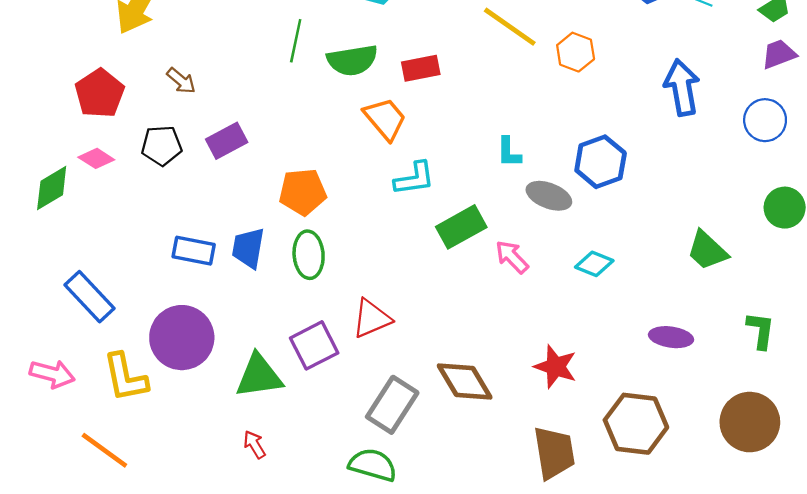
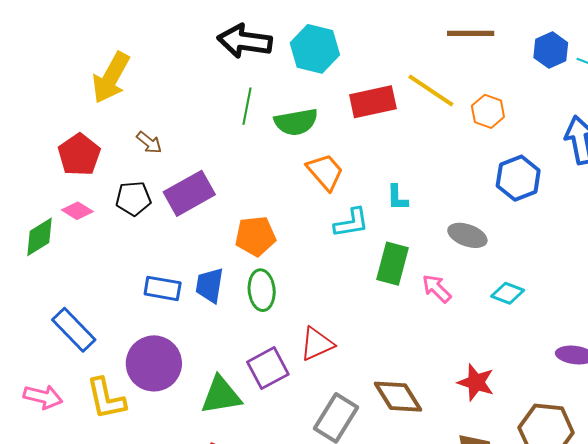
red rectangle: (421, 68) -> (373, 102), moved, size x1.4
purple rectangle: (227, 141) -> (189, 193), size x1.4
cyan L-shape: (509, 152) -> (397, 198), moved
blue hexagon: (601, 162) -> (518, 178), moved
green rectangle: (461, 227) -> (393, 264), turned -45

